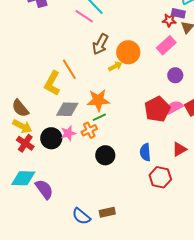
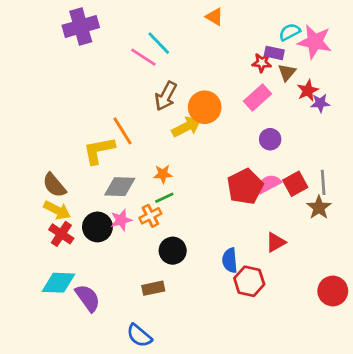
yellow arrow: (115, 66) -> (187, 127), size x1.5
yellow L-shape: (52, 83) -> (99, 150), turned 50
orange star: (98, 100) -> (163, 174), size x0.6
blue semicircle: (145, 152) -> (230, 260), moved
brown rectangle: (107, 212) -> (153, 288), moved

